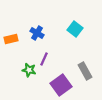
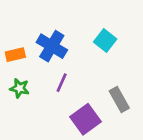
blue cross: (37, 33) -> (52, 46), size x1.5
green star: (29, 70) -> (20, 88), moved

